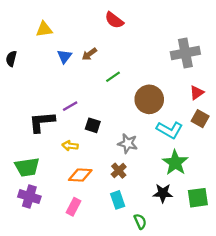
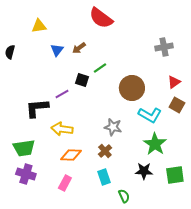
red semicircle: (114, 20) -> (101, 18), size x1.4
gray cross: (185, 53) -> (164, 47), size x0.7
black square: (93, 125) -> (82, 80), moved
yellow arrow: (70, 146) -> (62, 129), size x1.5

